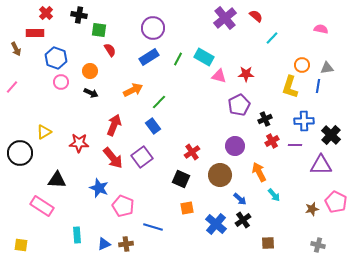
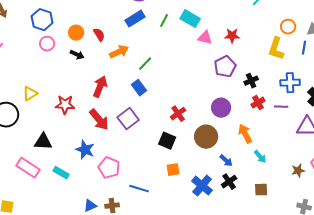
red semicircle: (110, 50) -> (99, 35), moved
cyan rectangle: (77, 235) -> (61, 173), moved, turned -56
brown square: (268, 243) -> (261, 190), moved

